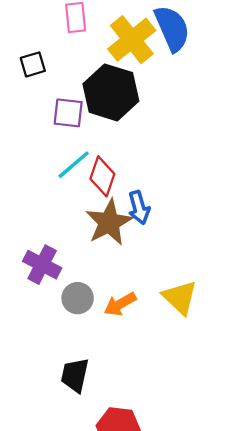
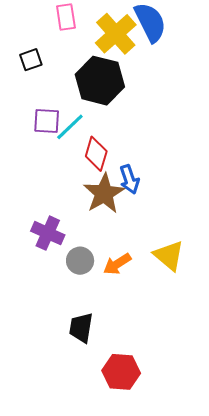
purple square: (68, 113) -> (47, 121), moved
cyan line: (74, 165) -> (70, 127), moved

